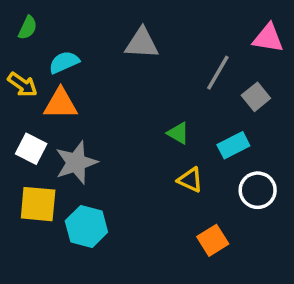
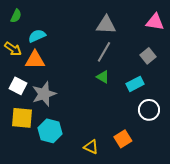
gray triangle: (142, 43) -> (106, 25), moved
gray line: (218, 73) -> (104, 52), moved
yellow triangle: (190, 180) -> (91, 147), moved

